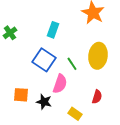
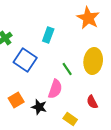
blue square: (44, 60) -> (25, 60), moved
orange square: (21, 95) -> (16, 100), turned -35
red semicircle: (97, 97) -> (92, 102), turned 136

